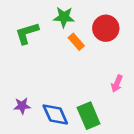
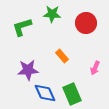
orange rectangle: (76, 42) -> (62, 56), moved
purple star: (22, 106) -> (28, 70), moved, size x1.5

